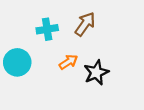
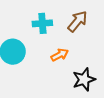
black star: (96, 73) -> (84, 79), moved

